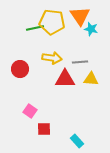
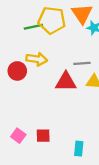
yellow arrow: (52, 58) -> (37, 59), moved
pink square: (30, 111) -> (18, 136), moved
cyan rectangle: (77, 141) -> (79, 149), turned 48

